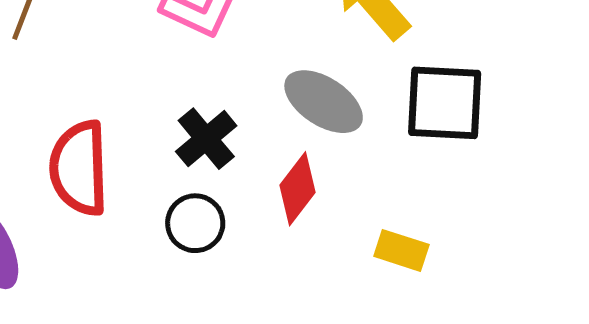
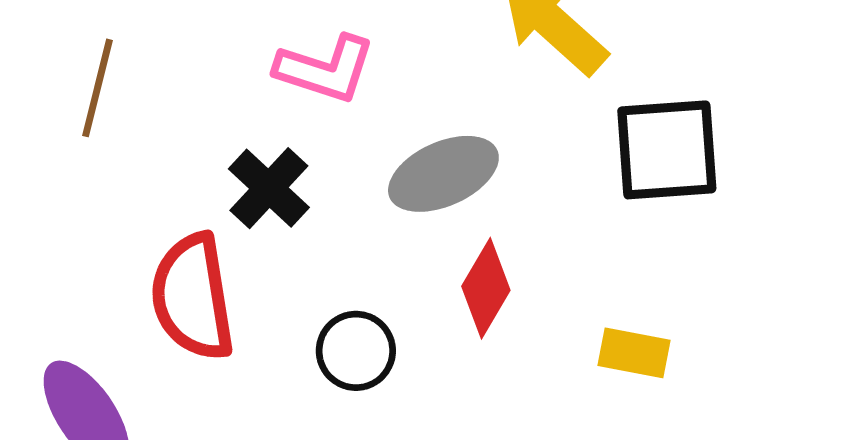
gray ellipse: (324, 102) -> (443, 174), moved, turned -50
black cross: (206, 139) -> (269, 188), moved

